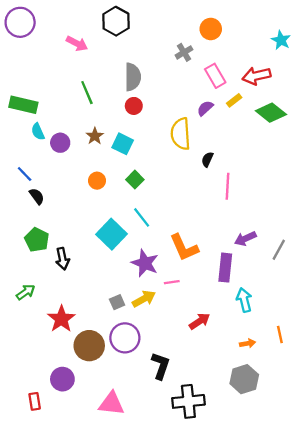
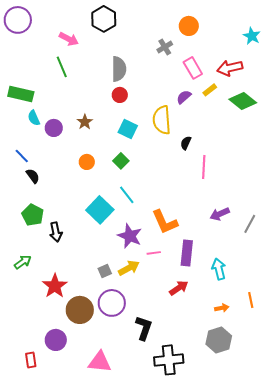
green line: (87, 93) -> (62, 67), moved
cyan square: (123, 144) -> (128, 129), moved
purple rectangle: (225, 268) -> (187, 253), moved

